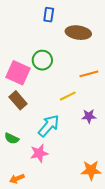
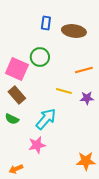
blue rectangle: (49, 15) -> (46, 23), moved
yellow line: (68, 96) -> (64, 91), turned 42
purple star: (89, 116) -> (87, 98), moved
green semicircle: (12, 138) -> (12, 119), moved

